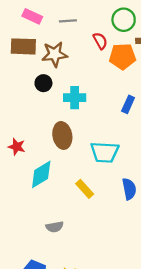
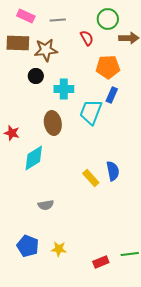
orange pentagon: (122, 56) -> (108, 67), moved
cyan trapezoid: (105, 152) -> (91, 112), moved, turned 108
yellow rectangle: (85, 189) -> (91, 178), moved

